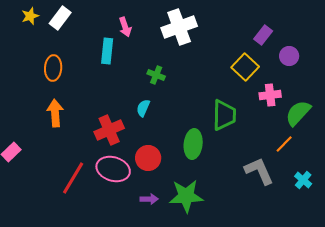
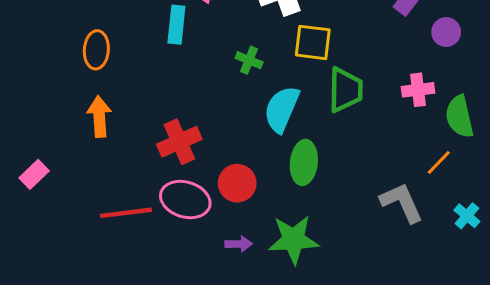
yellow square: (245, 67) -> (313, 42), moved, turned -36
cyan semicircle: (143, 108) -> (282, 109), moved, size x1.8
green semicircle: (298, 113) -> (459, 117), turned -56
green trapezoid: (224, 115) -> (345, 90), moved
red line: (73, 178) -> (126, 213), turned 52

